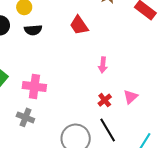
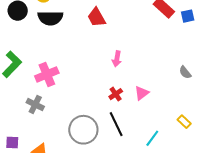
black semicircle: (33, 30) -> (50, 18), size x1.4
pink cross: (34, 86) -> (47, 74), turned -35

